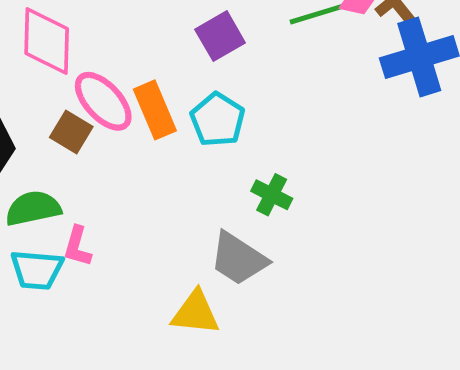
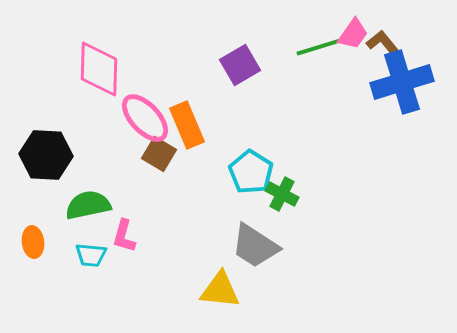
cyan pentagon: (218, 120) -> (251, 172), moved
brown square: (71, 132) -> (159, 154), moved
cyan trapezoid: (37, 270) -> (91, 255), size x0.7

